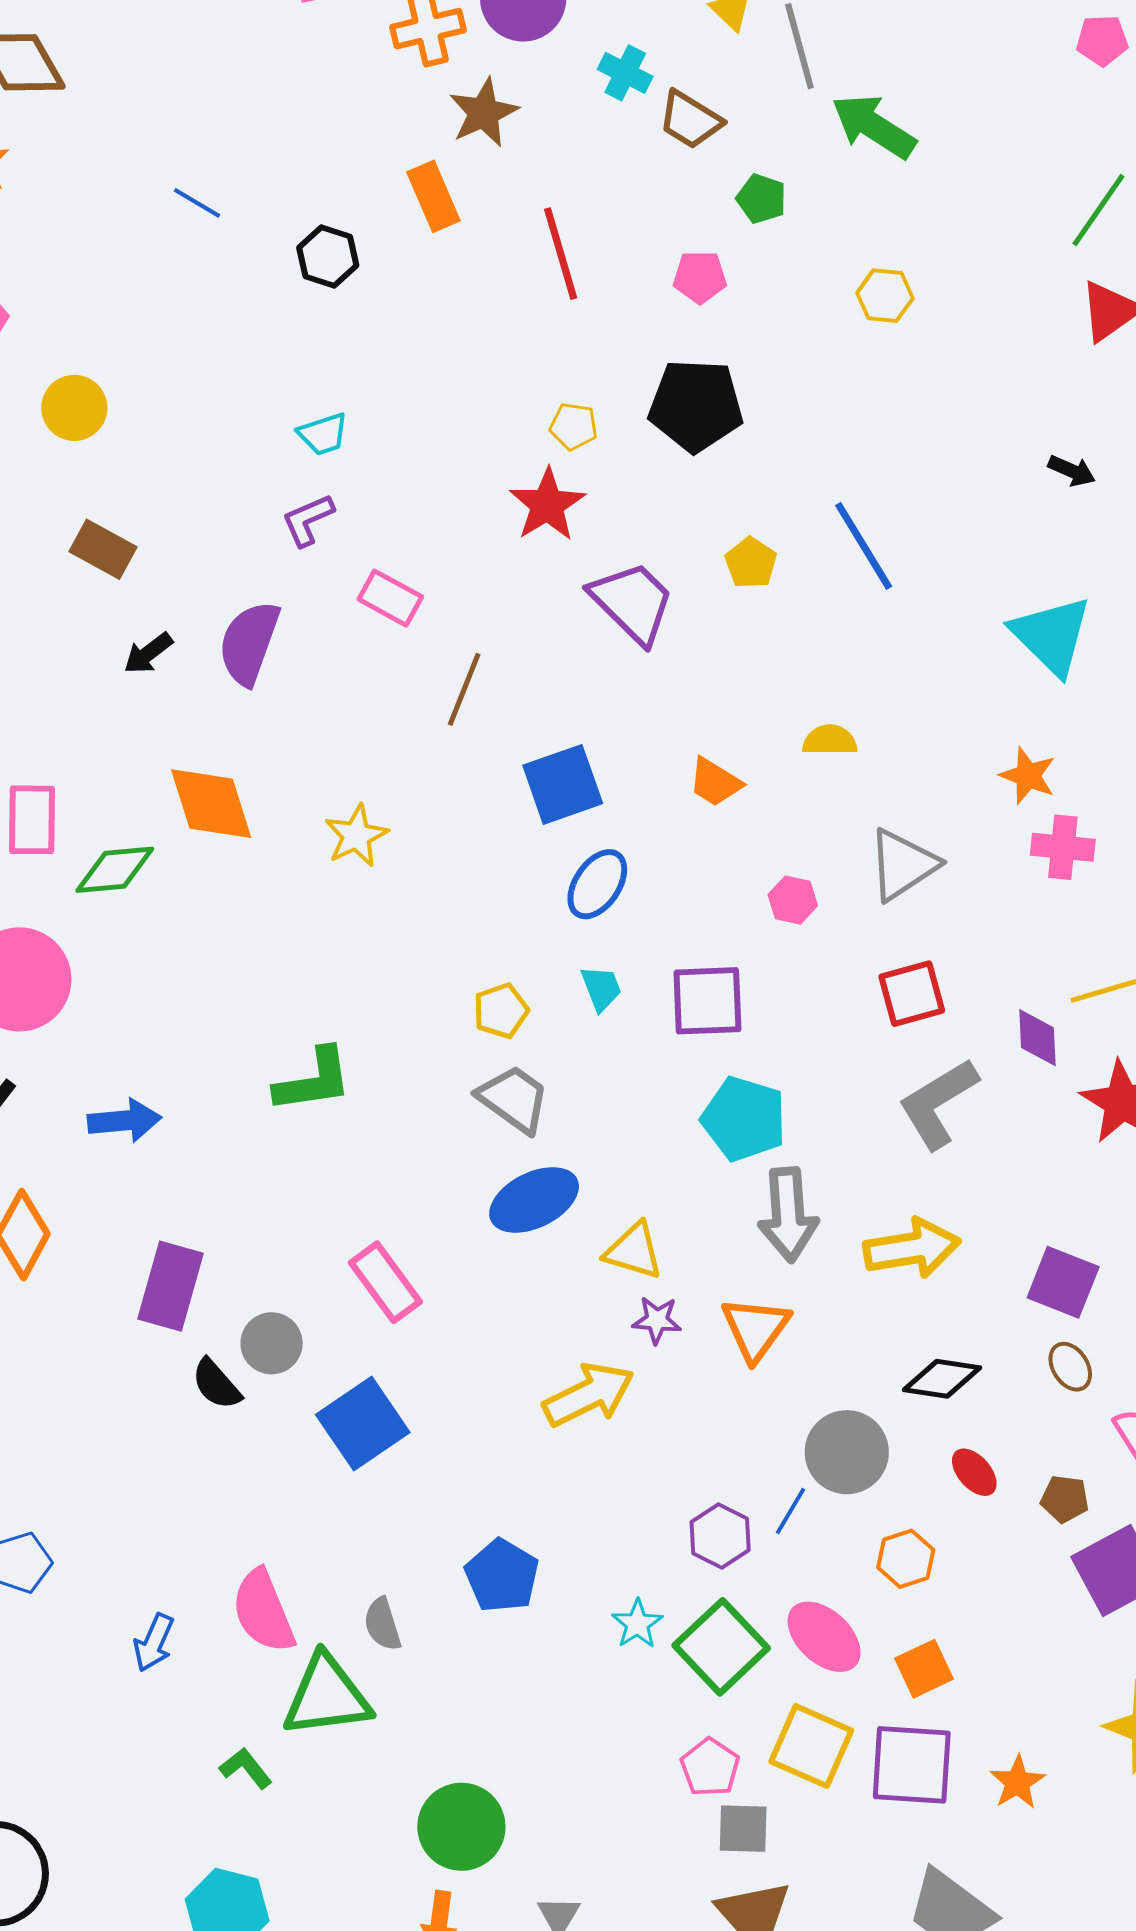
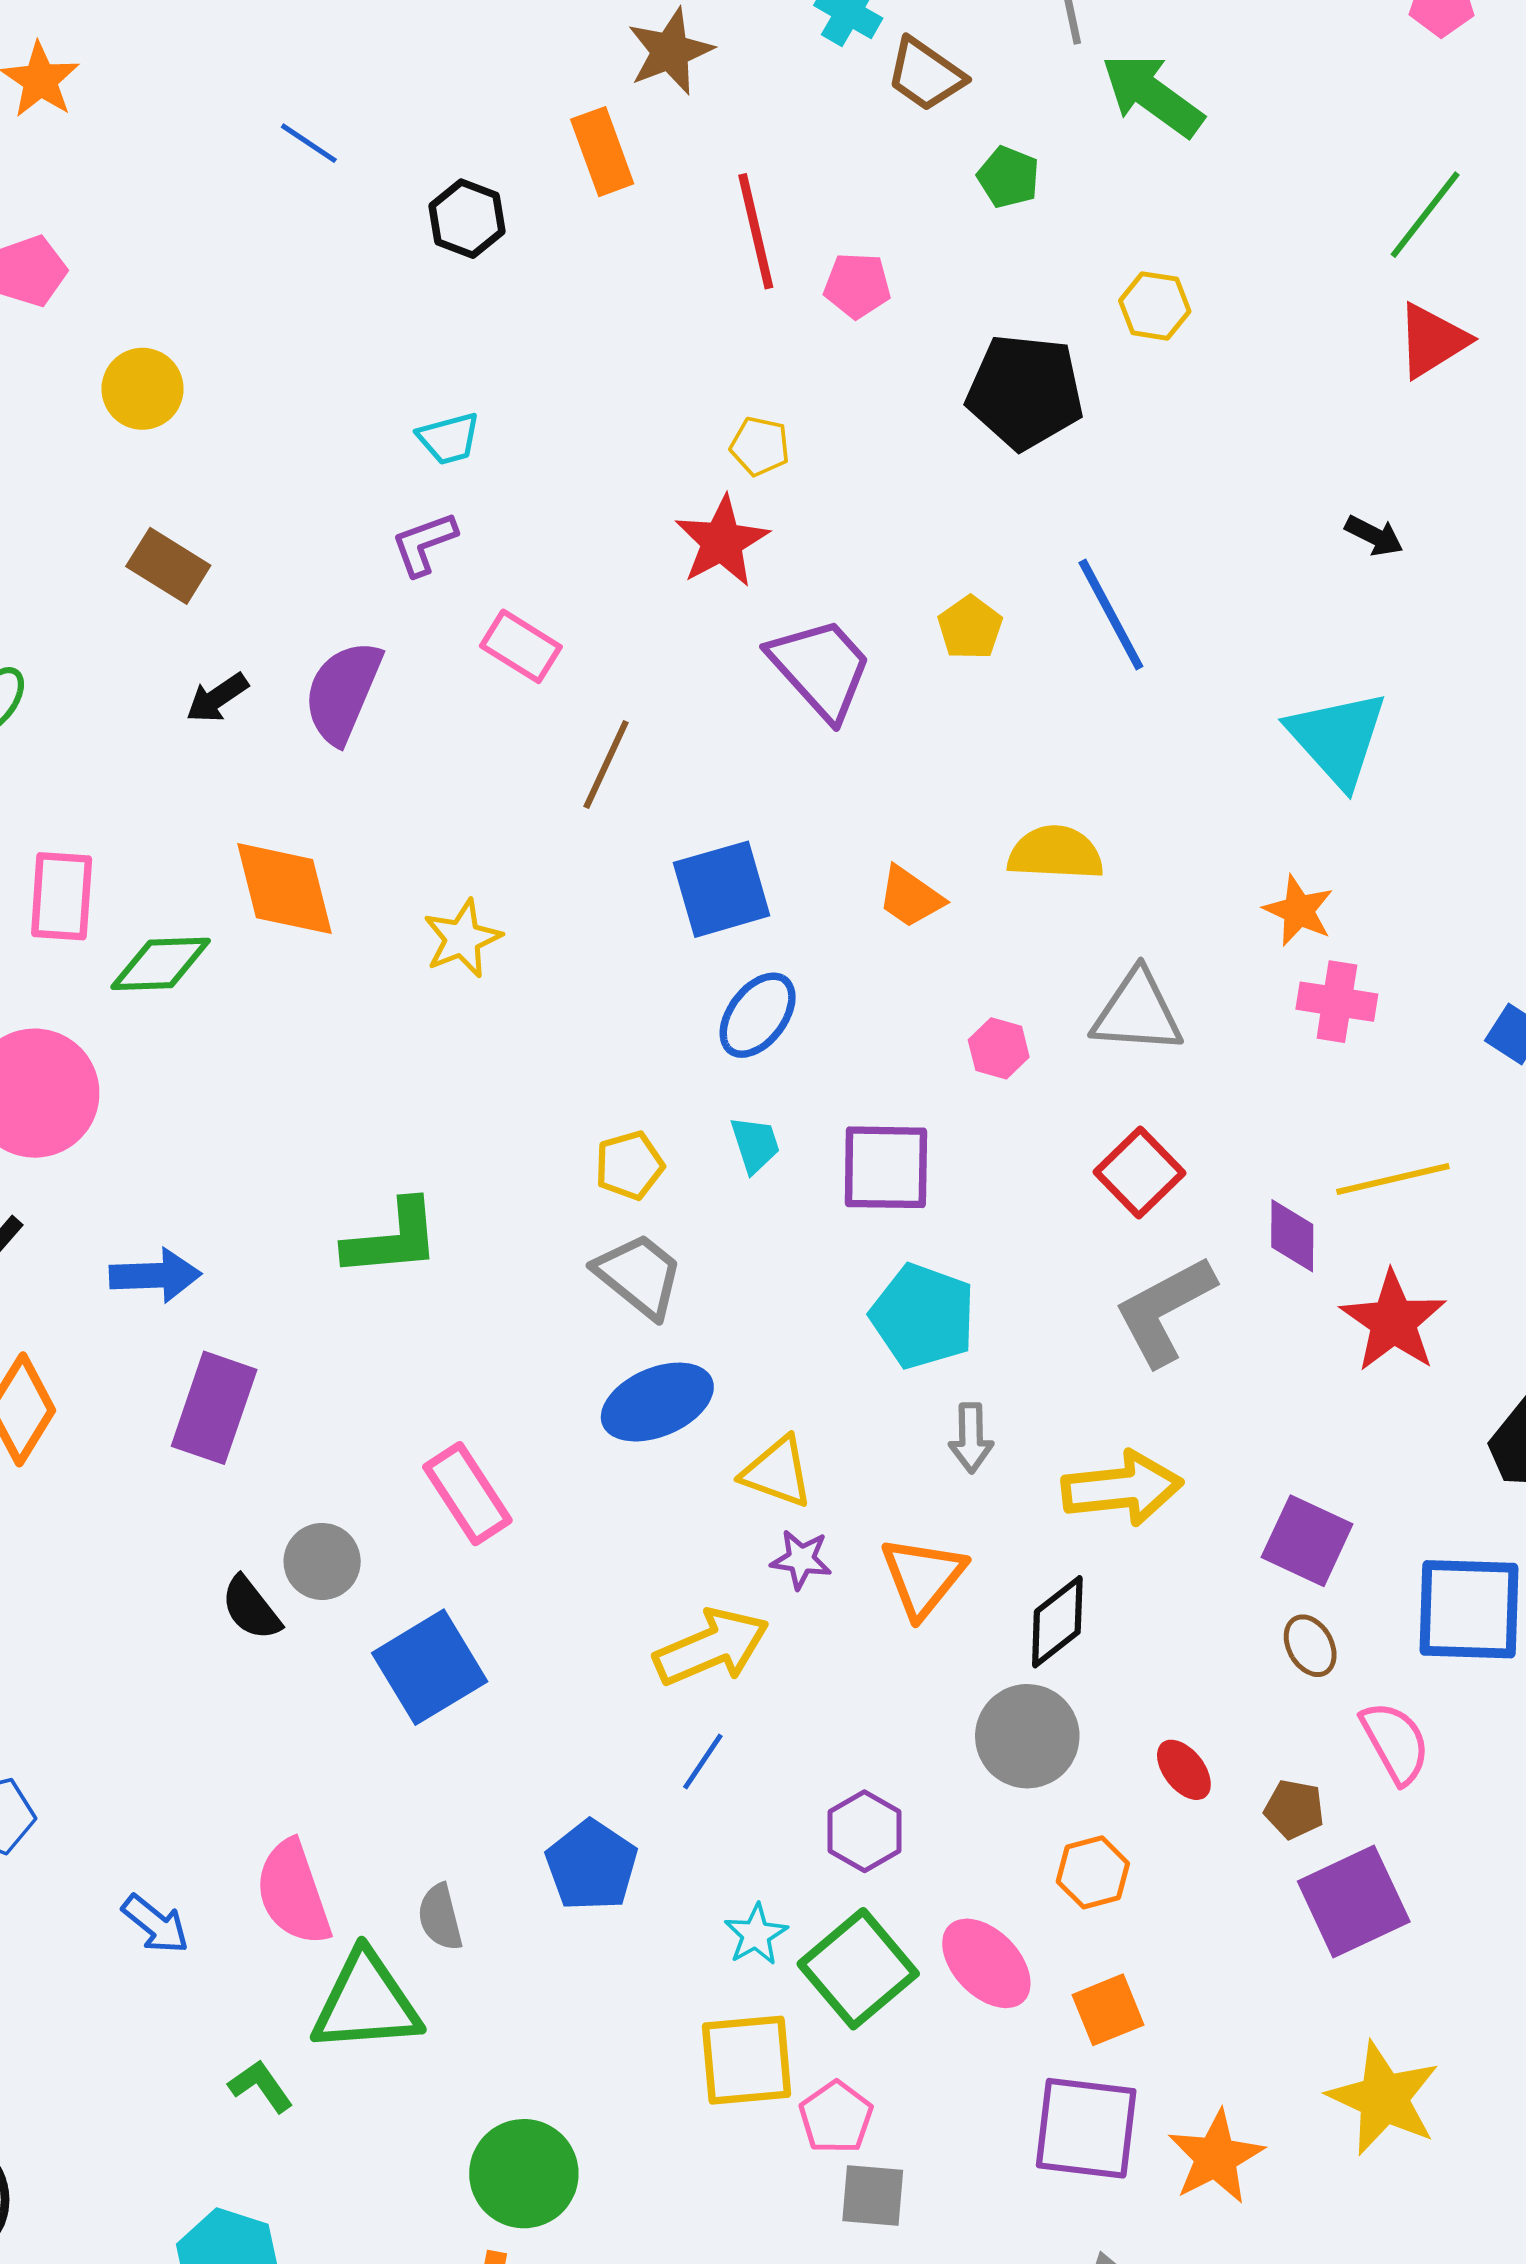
pink pentagon: (700, 277) -> (857, 286), moved
black pentagon: (696, 405) -> (1025, 392), moved
yellow semicircle: (830, 740) -> (1055, 853), size x1.4
gray triangle: (903, 865) -> (1137, 1012), turned 34
red square: (912, 994) -> (1140, 1173), turned -32
gray arrow: (788, 1215) -> (971, 1438), size x0.6
purple rectangle: (171, 1286) -> (214, 1408), moved
black diamond: (942, 1379) -> (1057, 1622), moved, turned -50
blue line: (791, 1511) -> (703, 1761), moved
blue arrow: (154, 1643) -> (155, 1924), turned -78
yellow square: (811, 1746) -> (747, 2060), moved, turned -32
orange star: (1017, 1782) -> (1216, 2157), size x1.4

